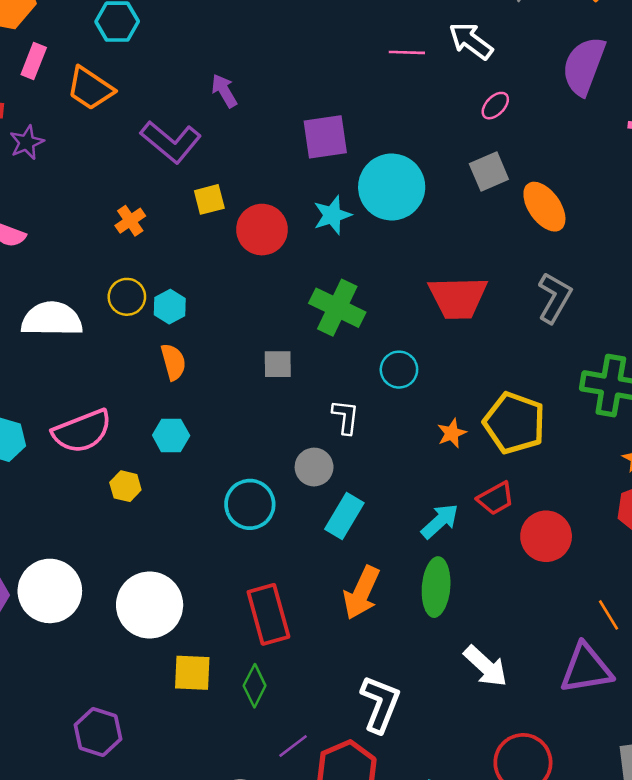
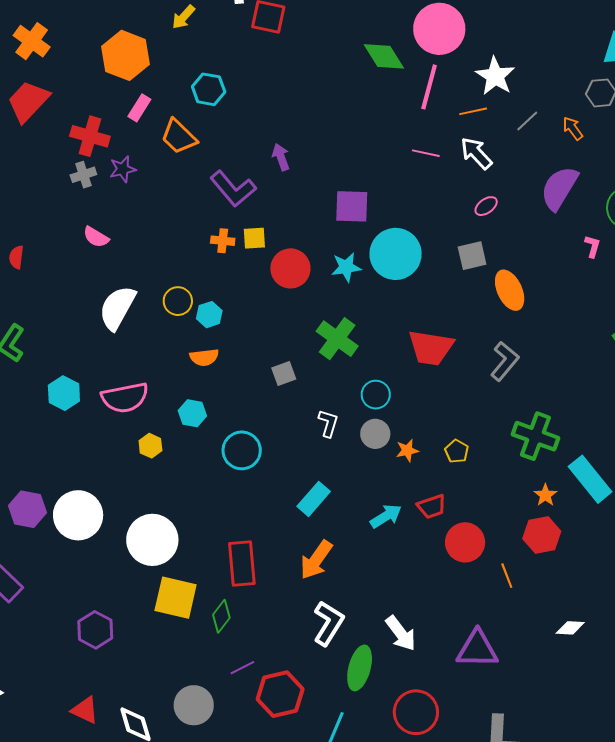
orange cross: (130, 221) -> (223, 241), moved, turned 30
white semicircle: (52, 319) -> (117, 308), turned -72
orange semicircle: (173, 362) -> (204, 357), turned 88
gray square: (278, 364) -> (284, 374), turned -30
yellow pentagon: (514, 423) -> (457, 451), size x0.5
gray circle: (314, 467) -> (375, 434), moved
cyan circle: (250, 504) -> (242, 450), moved
green ellipse: (436, 587) -> (360, 668), moved
orange line: (608, 615) -> (507, 576), moved
yellow square: (192, 673) -> (176, 598), size x1.4
white L-shape: (380, 704) -> (328, 623), moved

